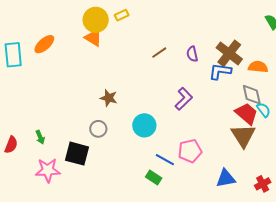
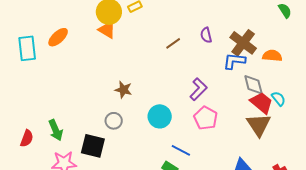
purple semicircle: (192, 54) -> (206, 35), moved
gray diamond: (252, 95) -> (253, 85), moved
green arrow: (40, 137) -> (56, 130), size x1.5
pink pentagon: (190, 151) -> (206, 118), moved, turned -30

